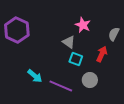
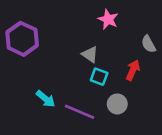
pink star: (83, 25) -> (108, 19), moved
gray semicircle: (114, 34) -> (149, 44), turned -56

